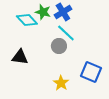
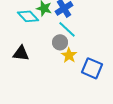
yellow star: (61, 83) -> (69, 55), moved

